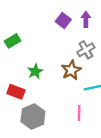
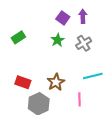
brown star: (71, 70) -> (56, 82), moved
green star: (35, 71) -> (58, 40), moved

